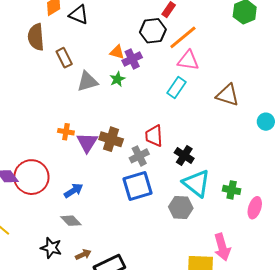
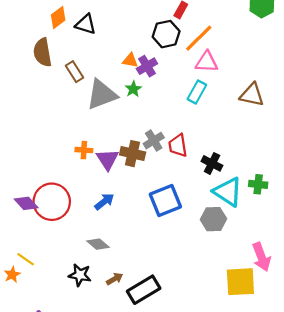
gray triangle: (87, 81) -> (102, 95), size x1.4
gray cross: (139, 156) -> (154, 141), moved
green cross: (232, 190) -> (258, 184), moved
blue arrow: (74, 191) -> (104, 202), moved

